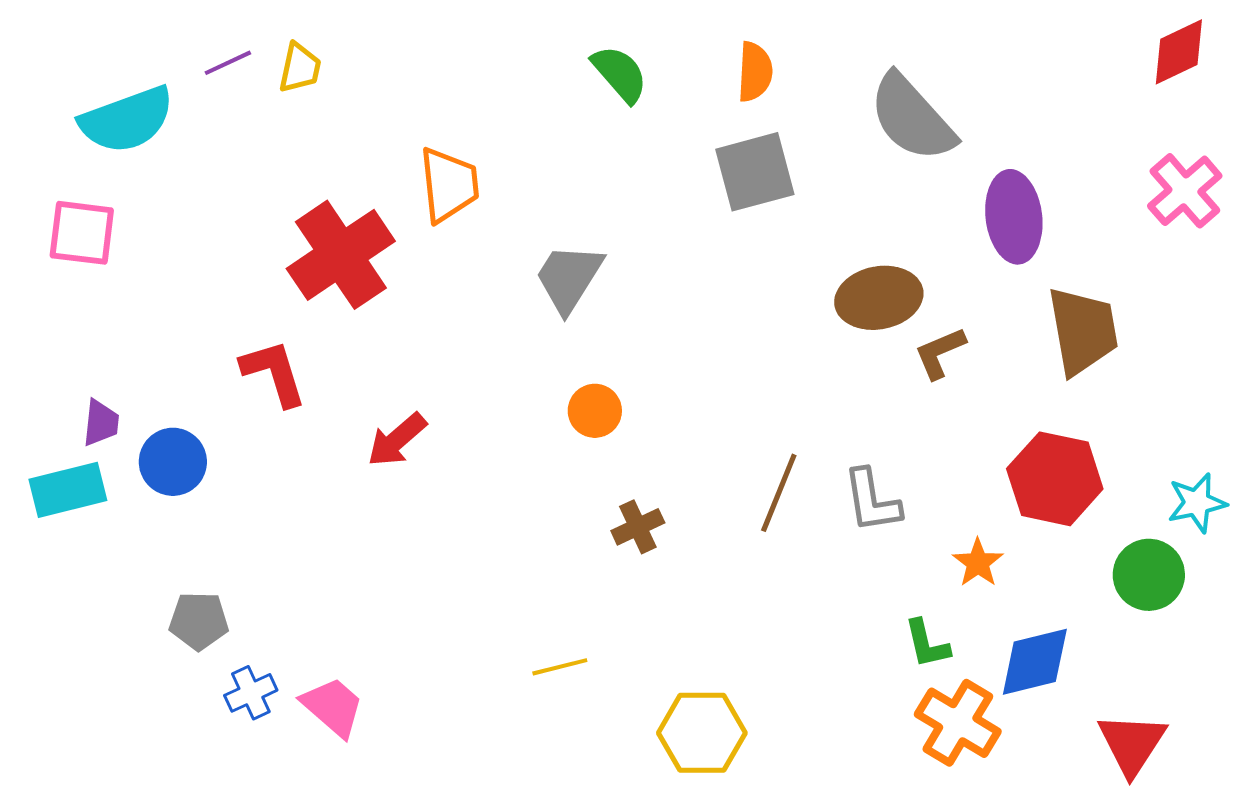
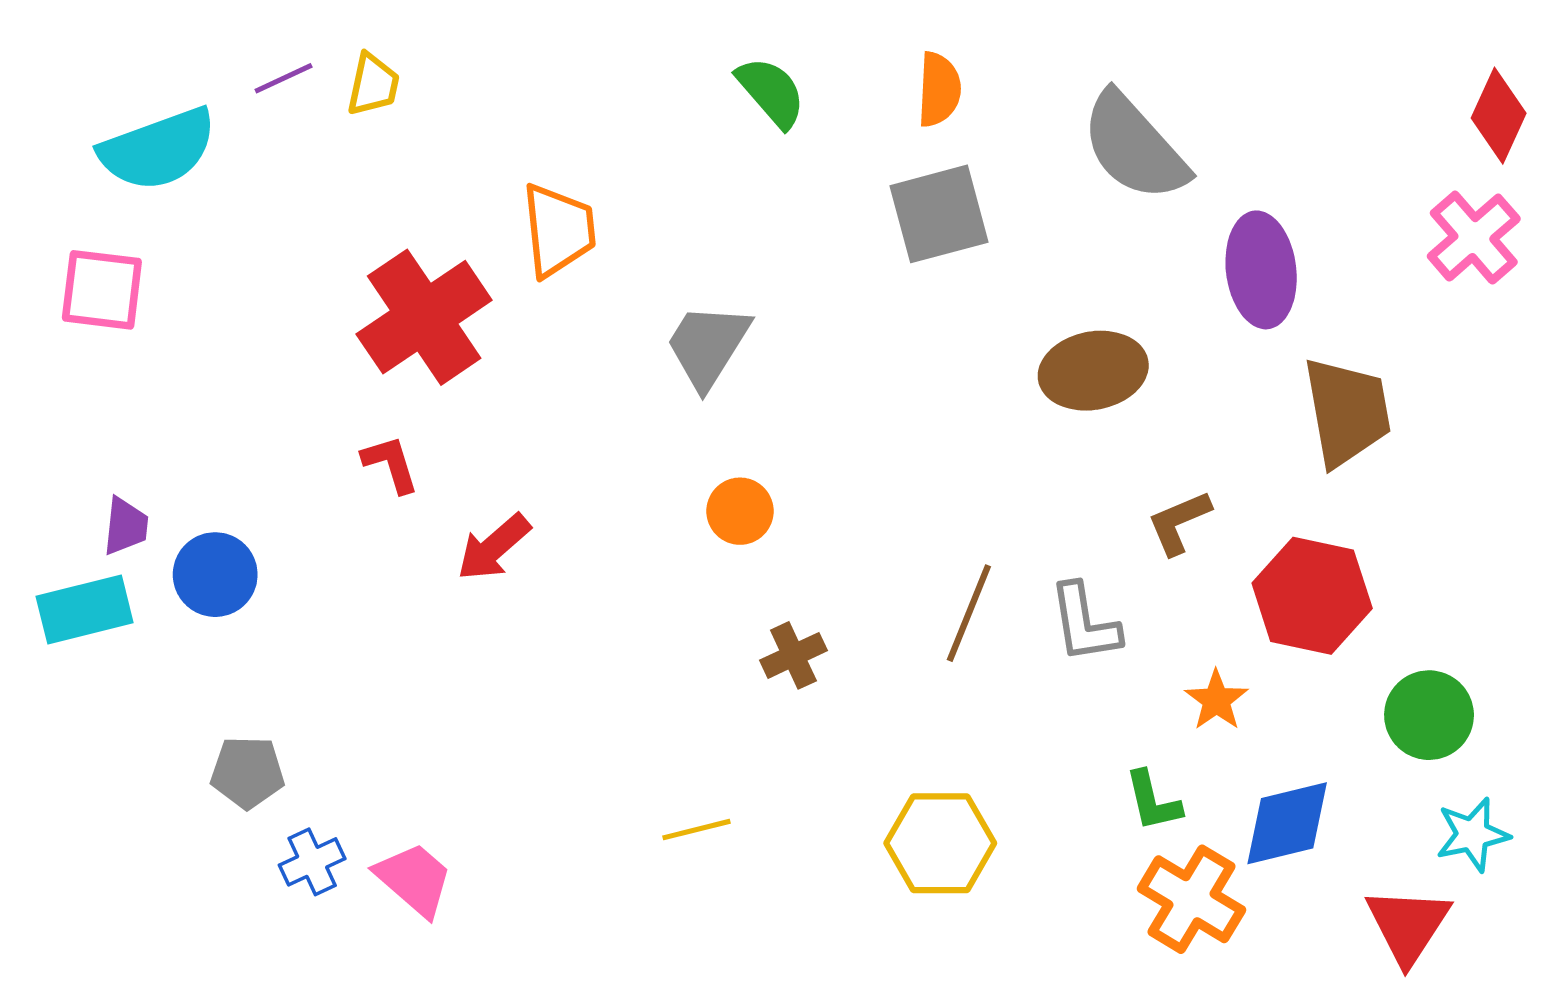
red diamond: (1179, 52) -> (1499, 116), moved, turned -40
brown L-shape: (940, 353) -> (1179, 522), moved
red L-shape: (274, 373) -> (391, 464), moved, size x0.7
cyan star: (1197, 503) -> (1473, 835), moved
yellow hexagon: (702, 733) -> (940, 843), moved

